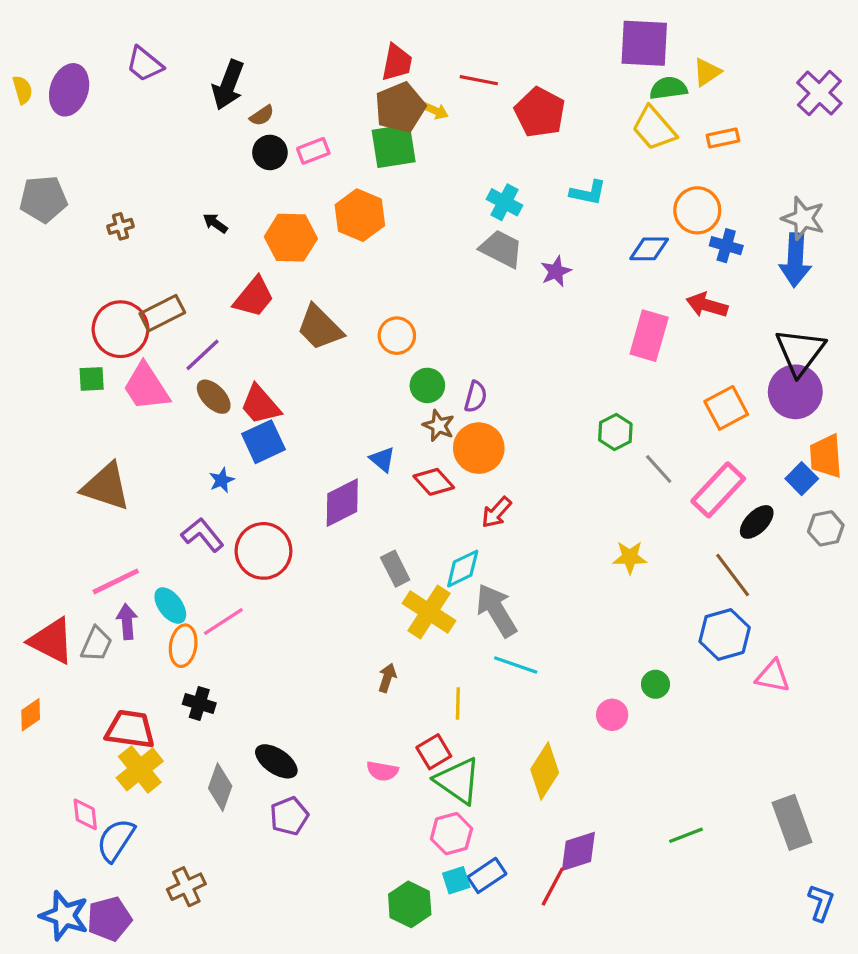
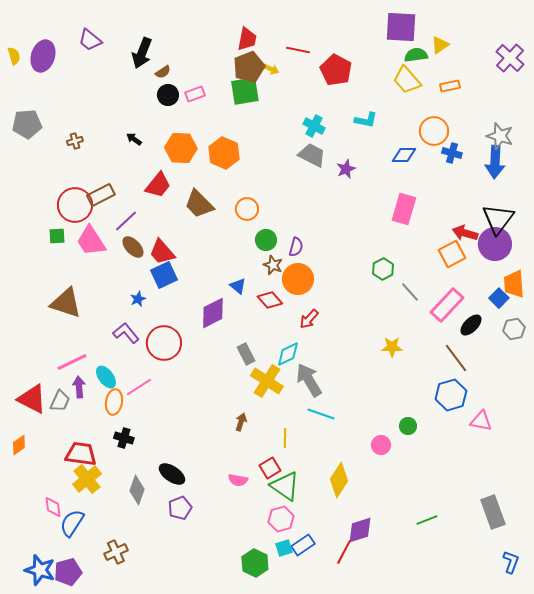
orange hexagon: (360, 215) -> (224, 153), moved
red arrow: (707, 305) -> (465, 233), moved

